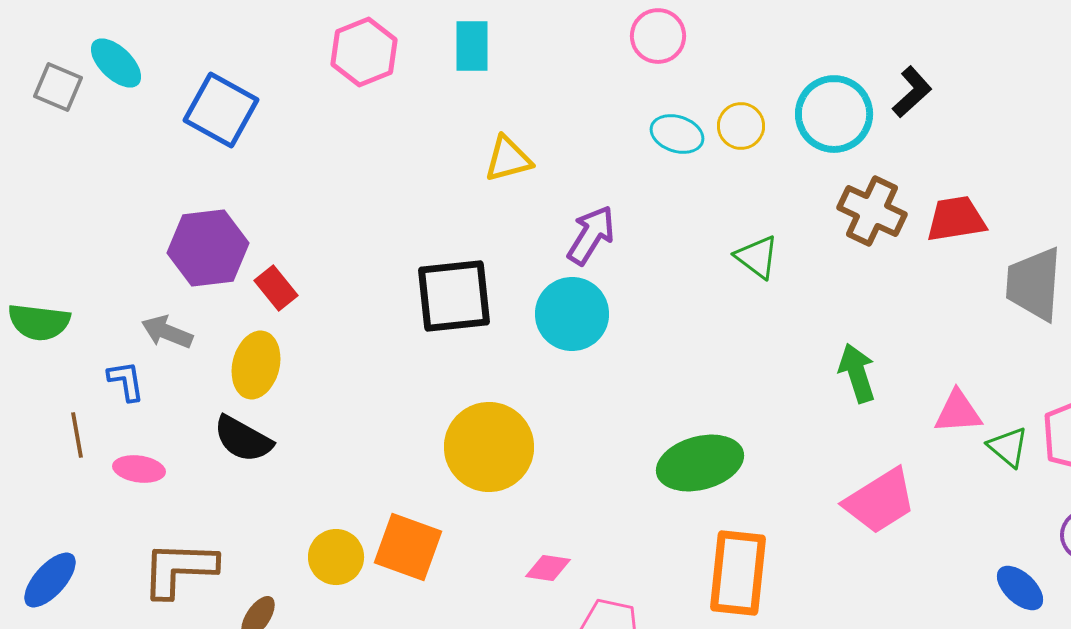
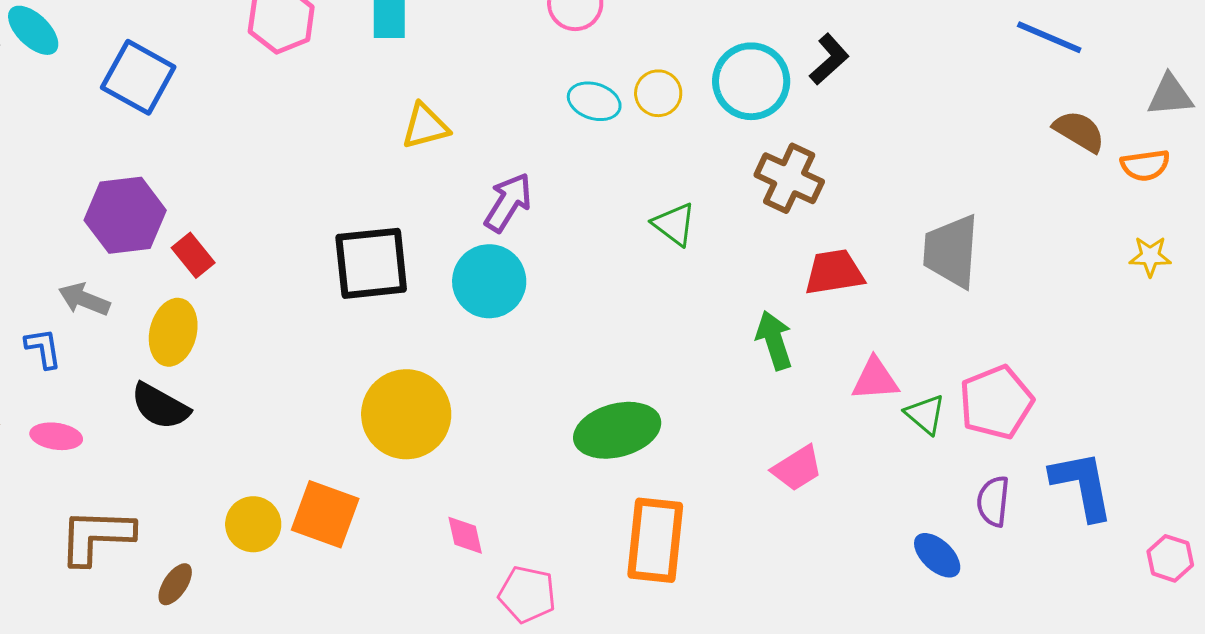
red trapezoid: (956, 219) -> (834, 272), moved
pink trapezoid: (880, 501) -> (797, 468), size x0.7
pink diamond: (548, 568) -> (465, 535), turned 69

